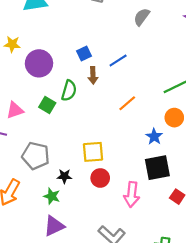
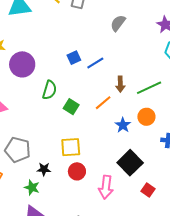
blue square: (84, 53) -> (74, 58), moved
brown arrow: (93, 75) -> (120, 84), moved
green square: (47, 105) -> (71, 107), moved
blue star: (154, 137) -> (123, 125), moved
black square: (157, 168) -> (130, 163), turned -35

